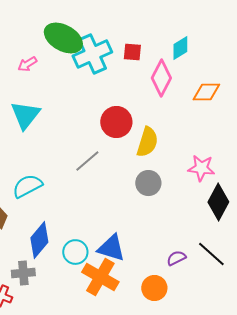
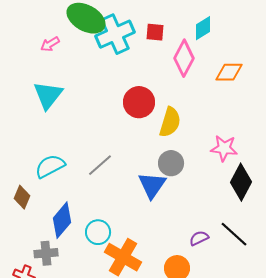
gray line: (87, 161) -> (100, 165), moved
blue triangle: (111, 248) -> (152, 185), moved, turned 48

